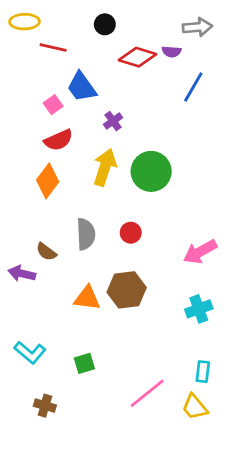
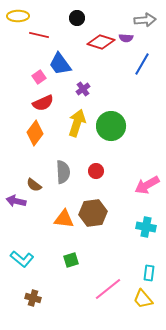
cyan cross: (199, 309) -> (146, 227), turned 30
green square: (84, 363) -> (71, 260), moved

